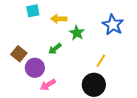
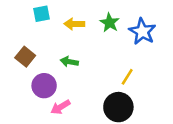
green star: (77, 33) -> (110, 23), moved
green arrow: (55, 49) -> (69, 62), turned 48
brown square: (19, 54) -> (25, 57), moved

